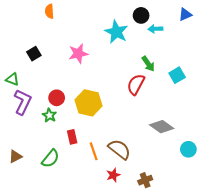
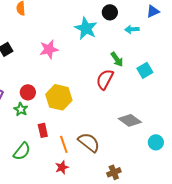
cyan arrow: (155, 29) -> (132, 29), moved
red star: (113, 175) -> (62, 167), moved

